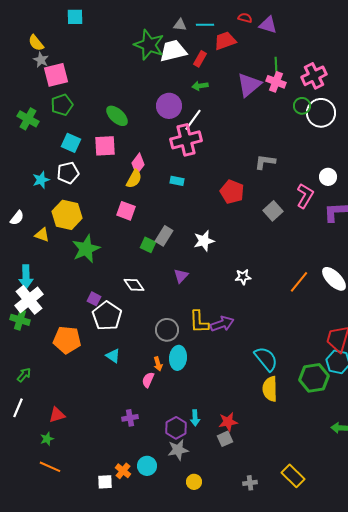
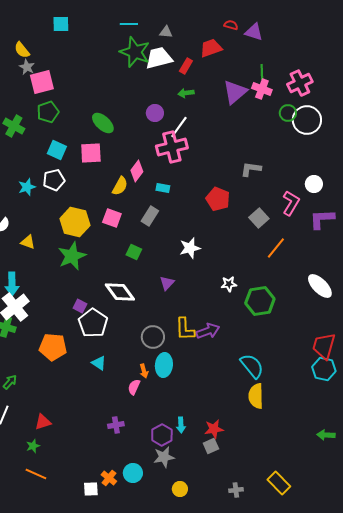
cyan line: (205, 25) -> (129, 24), moved
purple circle: (169, 106) -> (155, 113), size x0.7
pink diamond: (138, 164) -> (137, 171), moved
yellow hexagon: (67, 215) -> (75, 222), moved
gray rectangle: (164, 236) -> (150, 216), moved
orange line: (299, 282) -> (276, 248), moved
white diamond: (134, 285) -> (120, 292), size x1.4
green hexagon: (314, 378) -> (260, 301), moved

